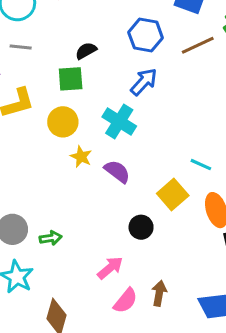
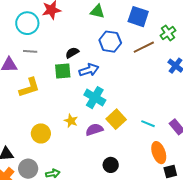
blue arrow: (144, 82) -> (89, 70), moved, turned 30
yellow circle: (63, 122) -> (41, 133), moved
purple semicircle: (117, 171) -> (94, 130), turned -54
yellow square: (173, 194) -> (116, 119), moved

